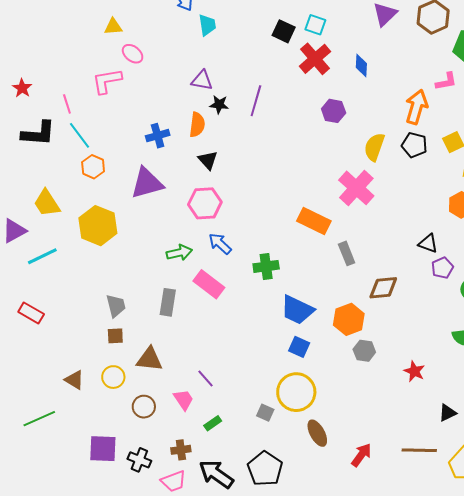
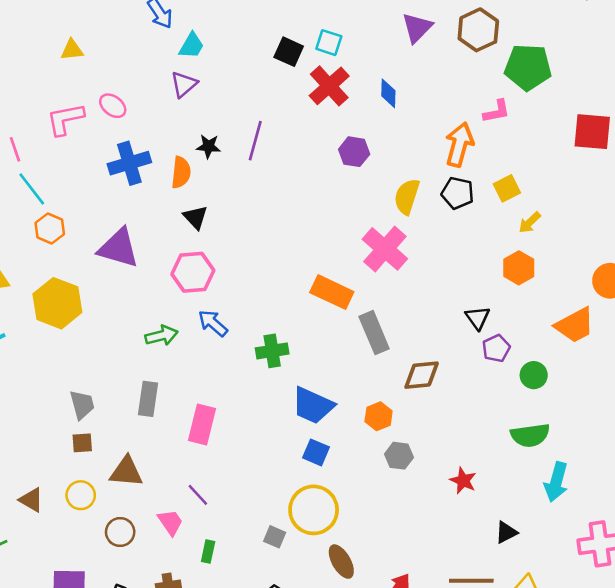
cyan trapezoid: (207, 25) -> (191, 46), turned 40
pink ellipse: (133, 54) -> (113, 106), moved
purple triangle: (202, 80) -> (184, 84), moved, turned -50
blue cross: (158, 136) -> (129, 163), moved, size x1.4
purple triangle: (147, 183) -> (119, 248), turned 33
black triangle: (428, 243) -> (478, 318), turned 35
gray rectangle: (347, 253) -> (374, 333), size x1.4
pink rectangle: (209, 284) -> (202, 425), moved, turned 68
orange hexagon: (349, 319) -> (379, 416), size x0.7
green rectangle: (213, 423) -> (208, 551), turned -42

